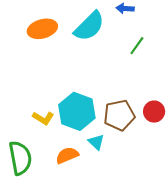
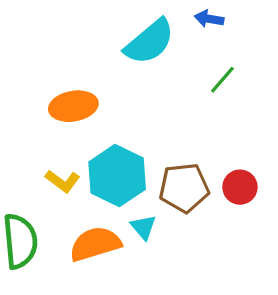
orange ellipse: (42, 29) -> (73, 106), moved
orange semicircle: (67, 155) -> (95, 244), size x1.4

